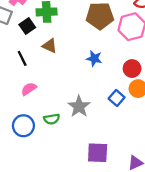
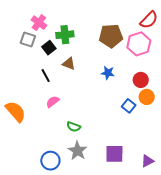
gray star: (79, 106) -> (77, 151), moved
green semicircle: (52, 119) -> (74, 127), turned 32
blue circle: (23, 126) -> (50, 161), moved

